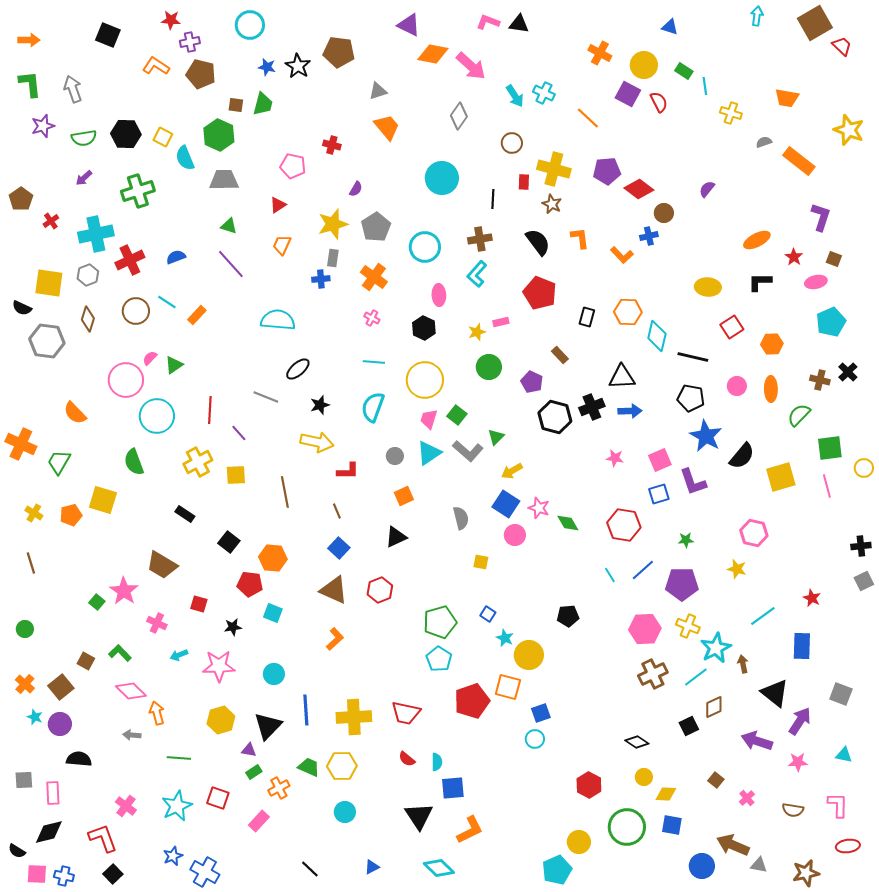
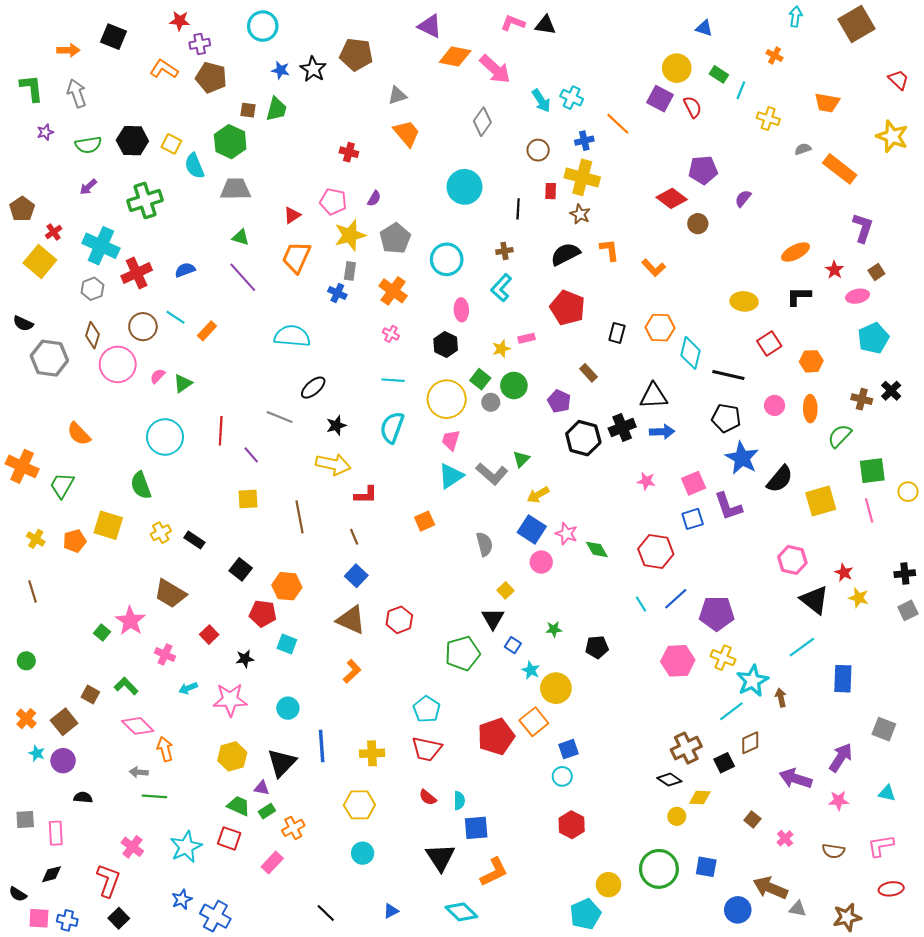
orange arrow: (29, 40) -> (68, 50), moved
red trapezoid: (842, 46) -> (899, 80), moved
orange cross: (600, 53) -> (775, 55), moved, size x0.7
cyan line: (705, 86) -> (741, 90), turned 30
purple star: (43, 126) -> (45, 132), size x0.7
pink pentagon: (293, 166) -> (333, 202), moved
purple pentagon: (607, 171) -> (703, 170), moved
cyan cross: (96, 234) -> (101, 246), turned 36
blue cross: (649, 236) -> (584, 141), moved
brown cross: (480, 239) -> (504, 251), size x0.7
black semicircle: (538, 242) -> (565, 254), turned -80
orange trapezoid: (282, 245) -> (296, 257), size x1.5
brown square: (834, 259) -> (876, 272), turned 35
blue cross: (321, 279) -> (337, 293), turned 30
yellow square: (49, 283) -> (40, 261), moved, turned 32
pink circle: (126, 380) -> (118, 364), moved
green square: (457, 415) -> (480, 379), moved
gray circle: (395, 456) -> (491, 402), moved
yellow cross: (198, 462) -> (161, 533), moved, size x0.7
black triangle: (396, 537) -> (493, 619), moved, turned -35
green star: (686, 540) -> (554, 629), moved
yellow square: (481, 562) -> (505, 590), turned 35
yellow star: (737, 569) -> (859, 598), moved
red star: (812, 598) -> (844, 573), moved
red square: (199, 604) -> (209, 635), turned 30
cyan pentagon: (439, 659) -> (427, 709), moved
brown cross: (653, 674) -> (686, 748), moved
orange square: (508, 687) -> (534, 722), turned 36
black triangle: (775, 693) -> (814, 600), moved
yellow cross: (354, 717) -> (372, 753), size x0.7
green line: (179, 758) -> (154, 796), moved
black semicircle: (79, 759) -> (83, 797), size x0.7
green trapezoid: (309, 767) -> (239, 806), moved
red hexagon: (589, 785) -> (572, 825), moved
yellow diamond: (666, 794) -> (700, 797), moved
pink L-shape: (838, 805) -> (881, 846), turned -100
black diamond: (49, 832) -> (51, 874), size x0.7
red L-shape: (103, 838) -> (108, 880), turned 40

